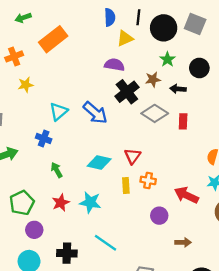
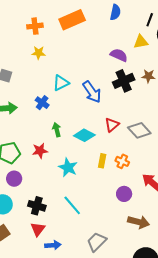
blue semicircle: (110, 17) -> (115, 12), moved
yellow triangle: (125, 38) -> (141, 42), moved
gray diamond: (155, 113) -> (139, 130), moved
red triangle: (133, 156) -> (112, 125), moved
green arrow: (57, 170) -> (57, 130), moved
red star: (61, 203) -> (40, 151), moved
brown arrow: (183, 242) -> (139, 222), size x1.5

